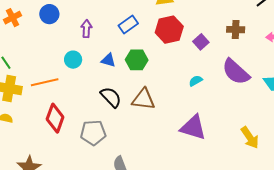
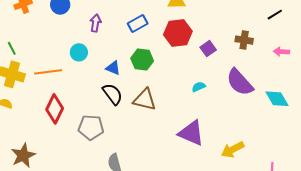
blue triangle: (108, 60) -> (113, 68), moved
yellow arrow: (250, 138) -> (233, 149), moved, turned 90

